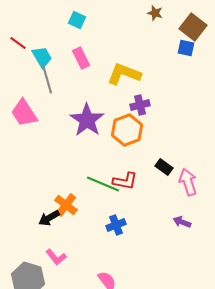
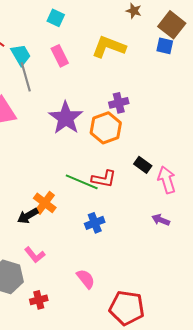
yellow L-shape: (124, 74) -> (109, 47), moved

